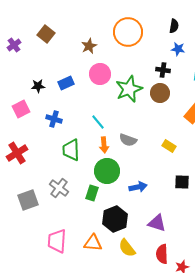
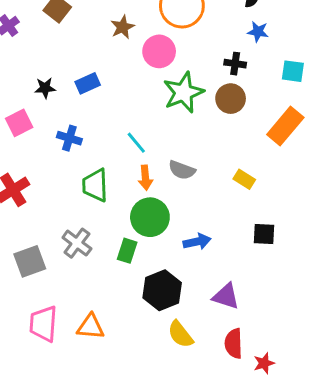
pink circle: (100, 74) -> (159, 51), moved
pink trapezoid: (57, 241) -> (43, 324), moved
orange triangle: (93, 243) -> (91, 327), moved

